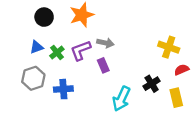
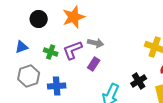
blue triangle: (37, 47) -> (22, 47), moved
green cross: (57, 52) -> (51, 52), turned -32
purple rectangle: (103, 65) -> (94, 64), turned 56

